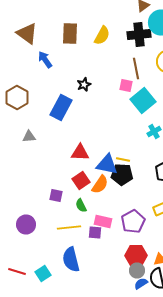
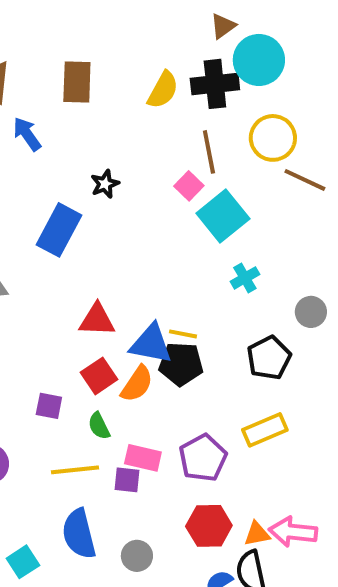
yellow semicircle: (102, 36) -> (163, 90), moved
pink square: (126, 86) -> (189, 186), turned 32
gray circle: (137, 270) -> (137, 556), moved

